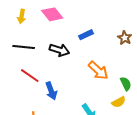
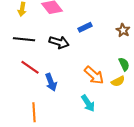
orange arrow: (98, 70) -> (94, 75), moved
green semicircle: (126, 84) -> (124, 64), moved
yellow semicircle: (119, 102) -> (118, 81), moved

